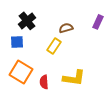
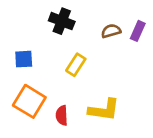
black cross: (27, 21) -> (62, 21), moved, turned -30
brown semicircle: (66, 28) -> (111, 31), moved

